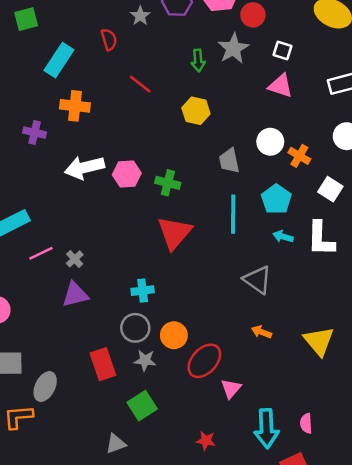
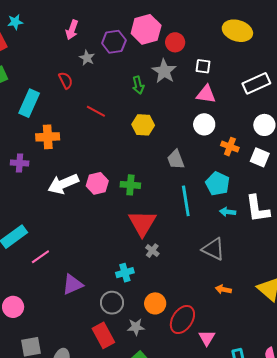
white circle: (270, 142) -> (204, 124), moved
white square: (330, 189) -> (260, 157), moved
gray cross: (75, 259) -> (152, 251), moved
gray circle: (135, 328) -> (112, 303), moved

